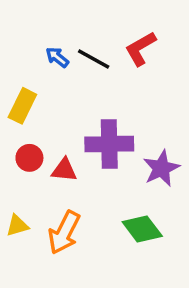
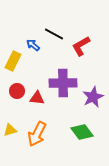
red L-shape: (140, 49) -> (81, 46), moved
blue arrow: (57, 57) -> (33, 45), moved

